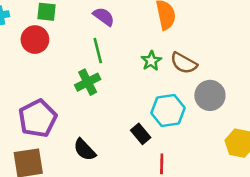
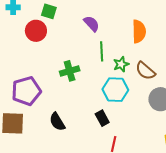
green line: (98, 51) -> (102, 51), moved
cyan hexagon: (168, 110) -> (115, 90), moved

